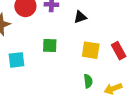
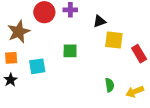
yellow square: (91, 50) -> (114, 40), moved

